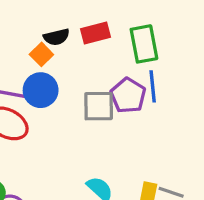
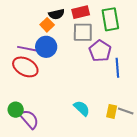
blue line: (153, 86) -> (117, 68), moved
gray square: (99, 106) -> (83, 32), moved

